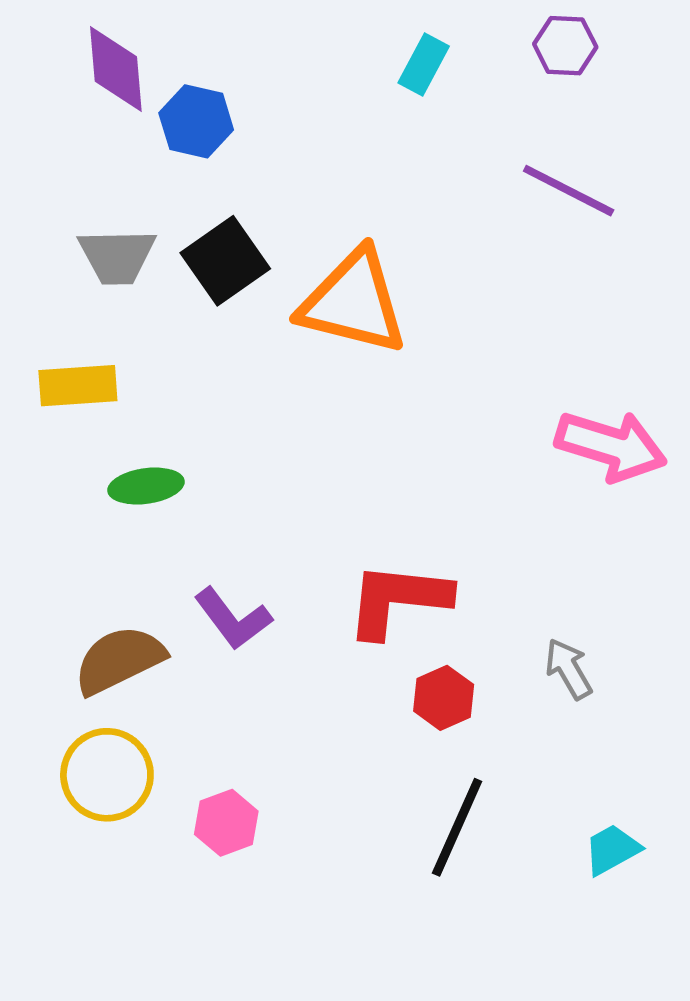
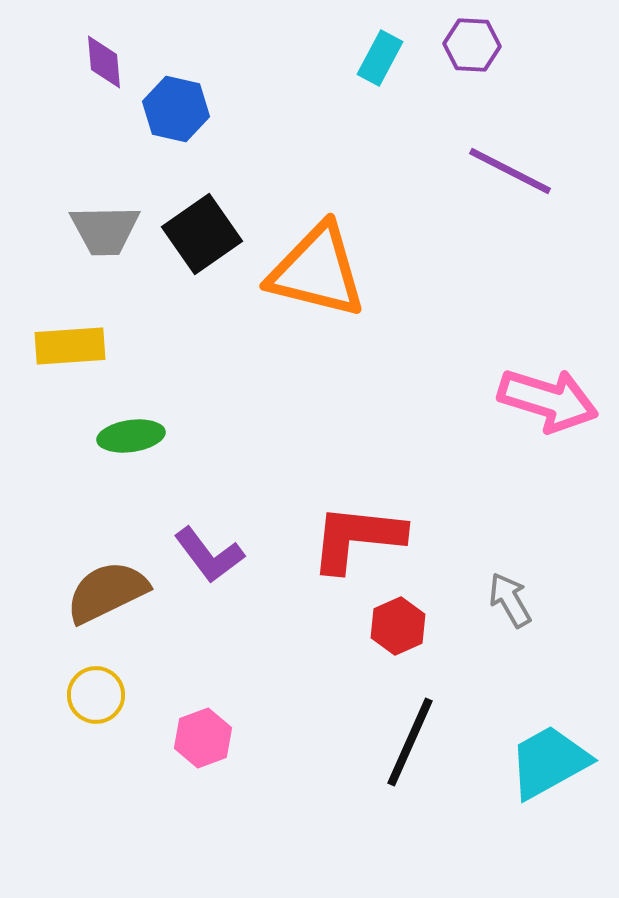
purple hexagon: (565, 46) -> (472, 45), moved
purple diamond: (116, 69) -> (104, 62), size x0.7
yellow circle: (107, 775) -> (96, 695), size x0.7
cyan trapezoid: (612, 849) -> (549, 762), size x1.6

